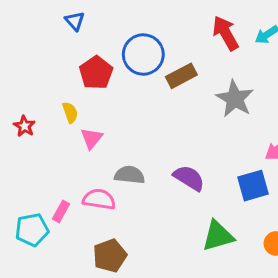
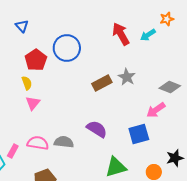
brown rectangle: (181, 76) -> (102, 83), moved
gray star: (235, 99) -> (127, 77), size x0.7
yellow semicircle: (70, 112) -> (27, 83), moved
gray semicircle: (130, 175) -> (64, 142), moved

